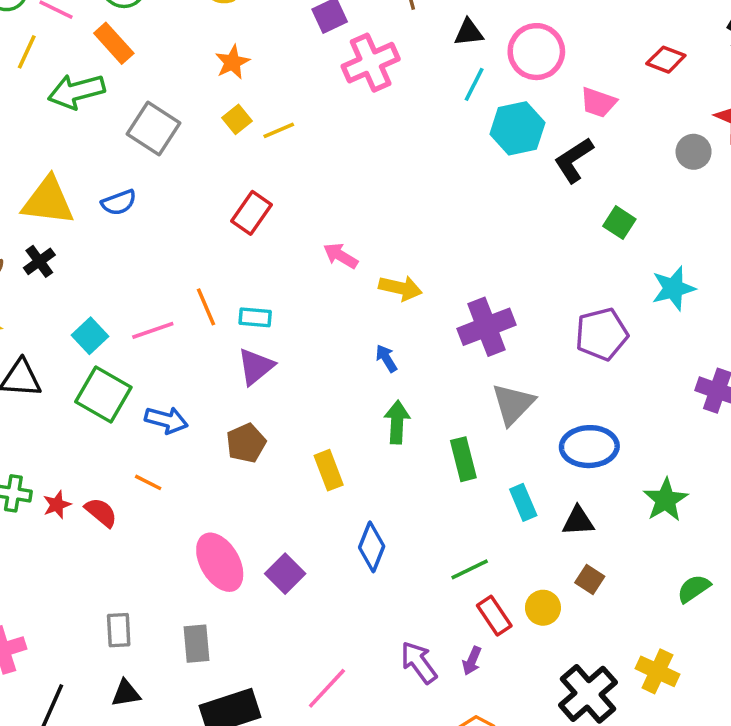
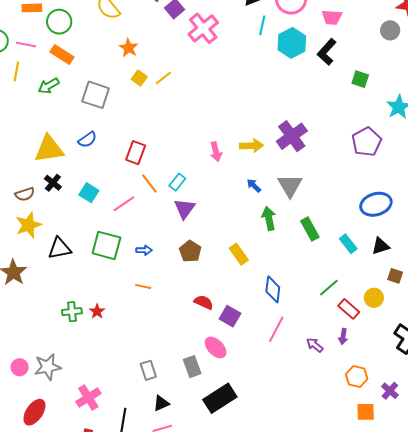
green arrow: (76, 91) -> (49, 86), size x0.7
red rectangle: (252, 213) -> (136, 153), moved
pink arrow: (341, 256) -> (216, 152), moved, turned -120
cyan rectangle: (255, 317) -> (177, 182), turned -42
purple cross: (486, 327) -> (292, 136), moved
cyan square: (90, 336) -> (89, 193), moved
gray triangle: (513, 404) -> (290, 186), moved
blue arrow: (166, 420) -> (144, 250), size x0.7
red semicircle: (101, 512) -> (204, 302), moved
pink ellipse: (220, 562) -> (216, 347), moved, size x0.7
purple arrow: (419, 662) -> (315, 345), size x0.7
pink line: (327, 688) -> (276, 329), moved

